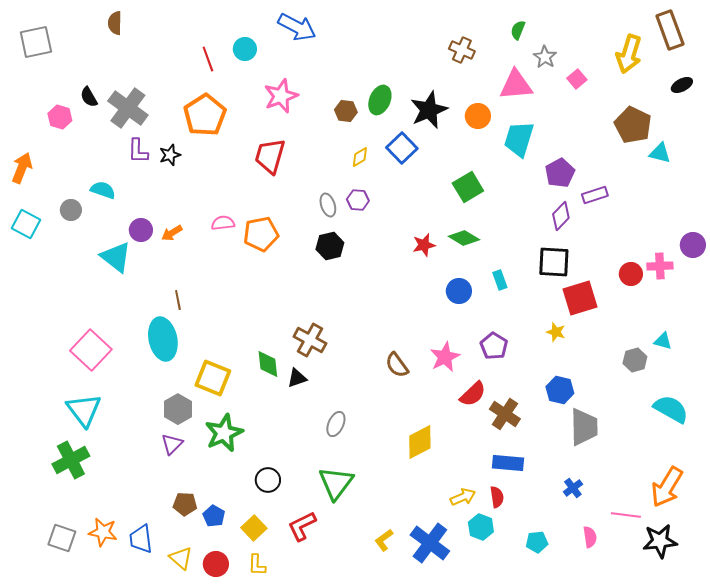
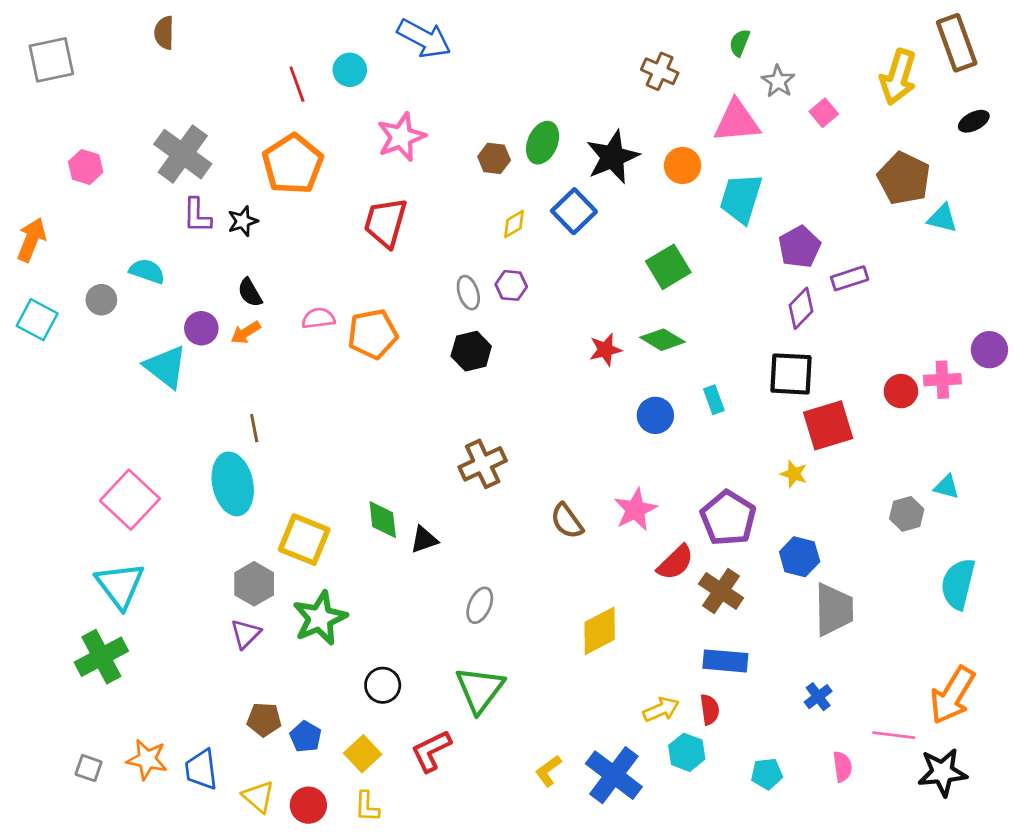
black semicircle: (89, 97) -> (250, 293), moved
brown cross: (310, 340) -> (483, 464), moved, turned 36
purple pentagon: (494, 346) -> (728, 518), moved, size x1.4
cyan semicircle: (671, 409) -> (958, 584), turned -105
gray square: (62, 538) -> (89, 768), size x0.7

